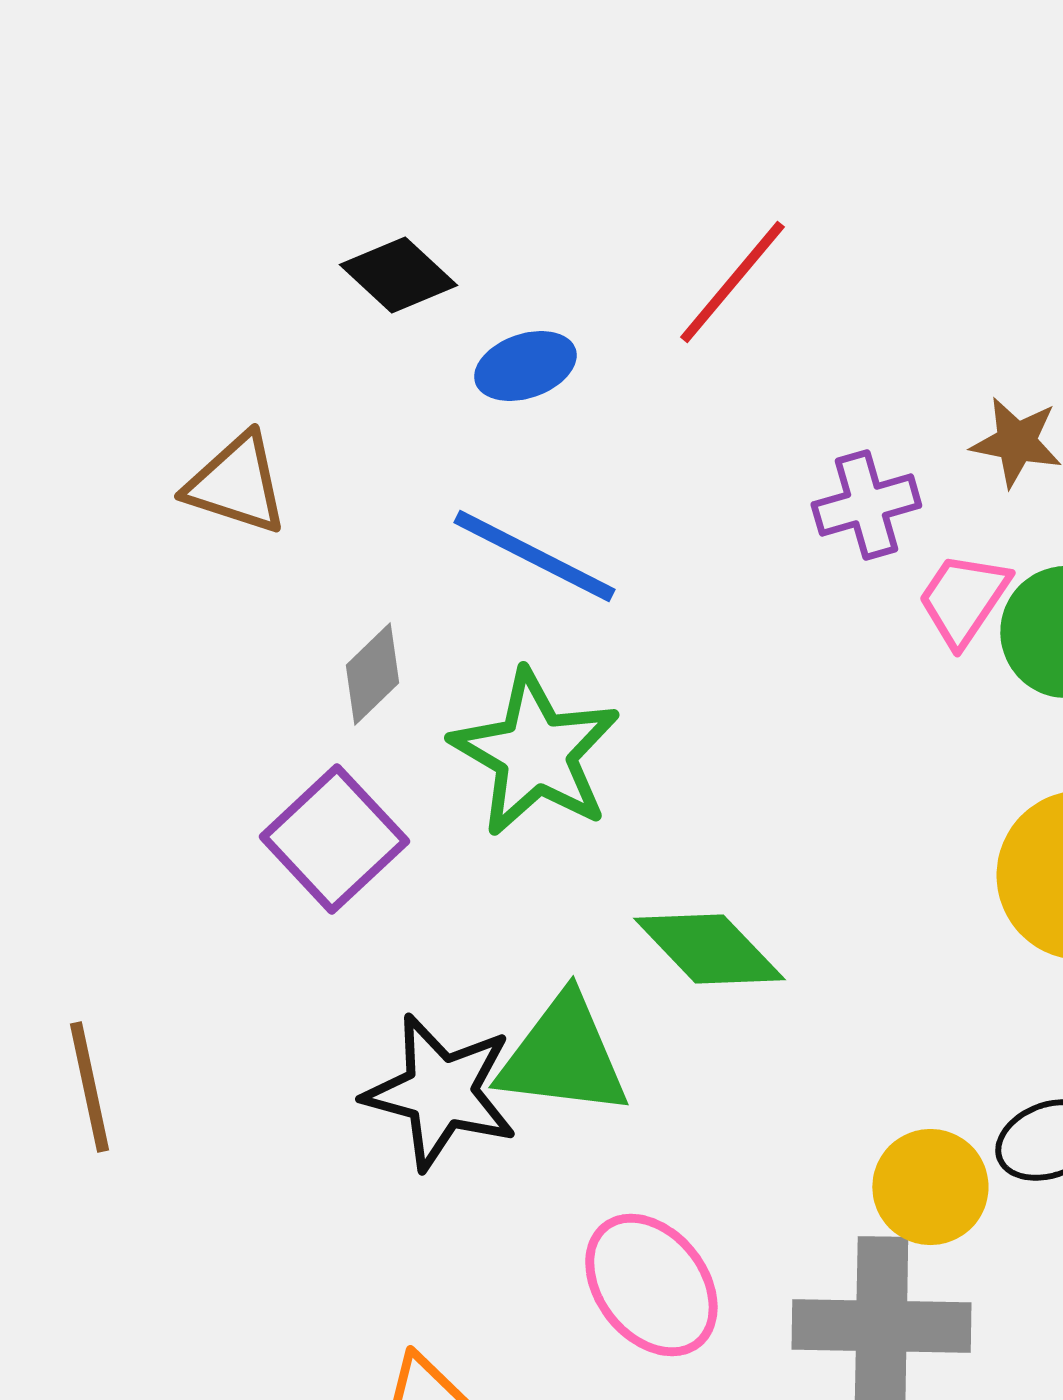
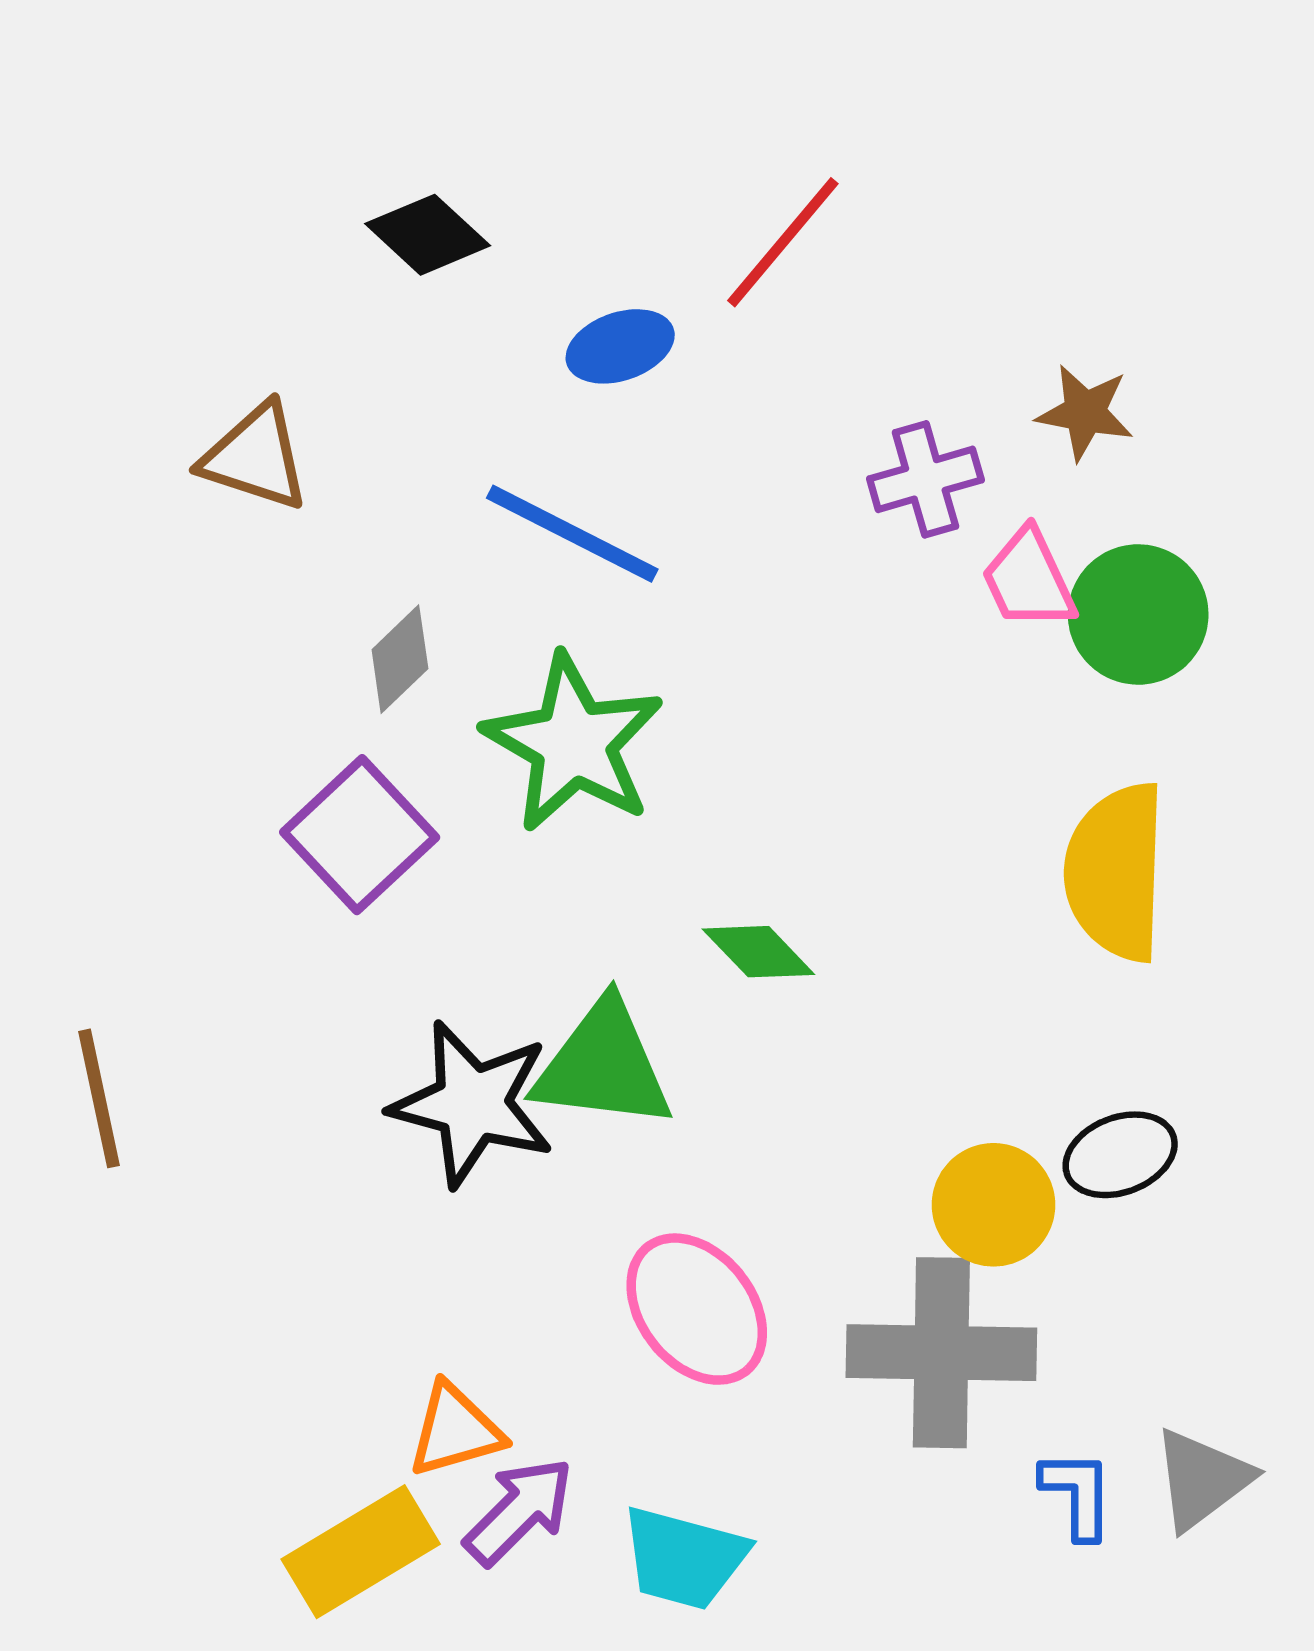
blue ellipse: (525, 366) -> (620, 346), moved
pink trapezoid: (963, 599) -> (1029, 579), turned -59
green diamond: (709, 949) -> (758, 952), size x0.7

